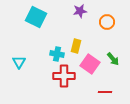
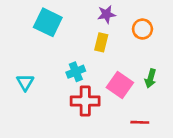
yellow rectangle: (76, 46) -> (101, 42), moved
cyan cross: (57, 54) -> (76, 72), turned -32
green arrow: (113, 59) -> (150, 78), turned 56

